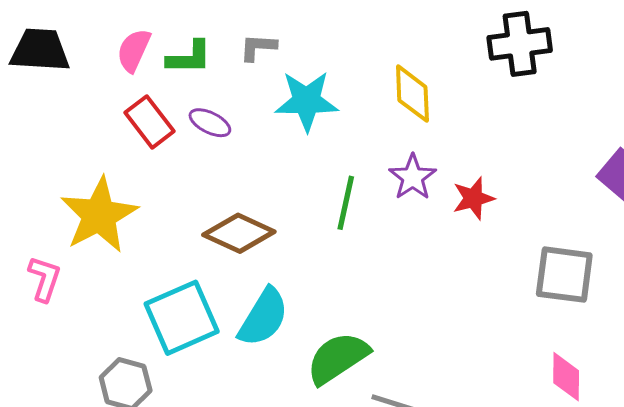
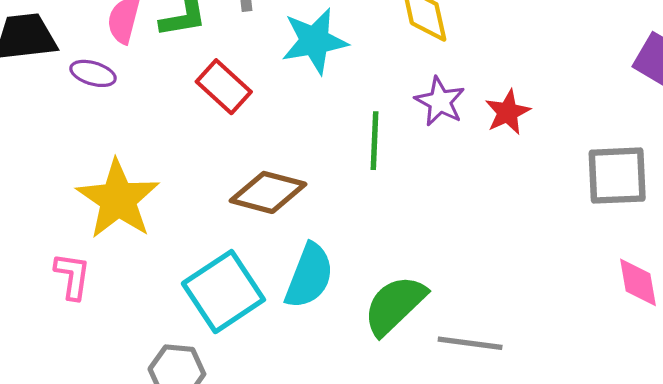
red rectangle: (150, 122) -> (224, 87), moved
purple ellipse: (210, 123) -> (93, 73), moved

